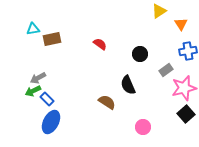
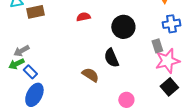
red semicircle: (100, 44) -> (83, 17), turned -48
black circle: (140, 54) -> (123, 27), size x1.5
gray rectangle: (166, 70) -> (157, 46), moved, turned -72

